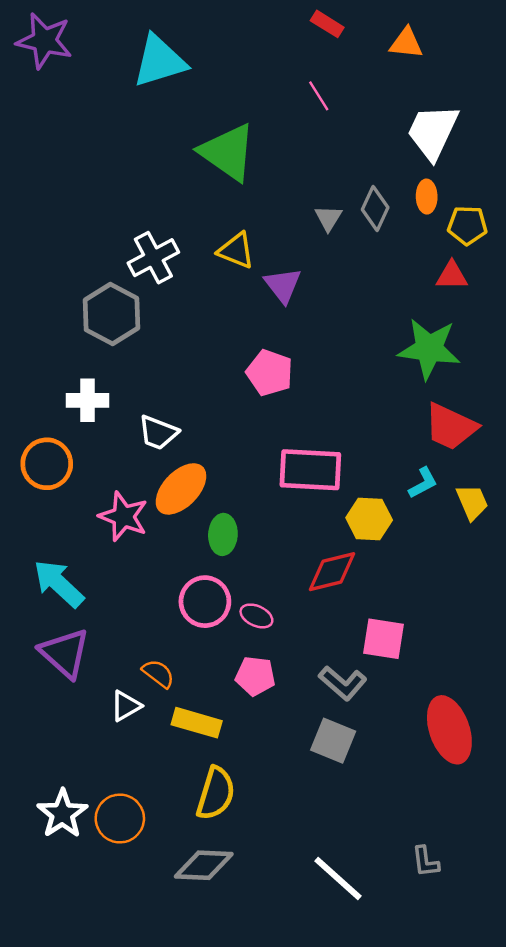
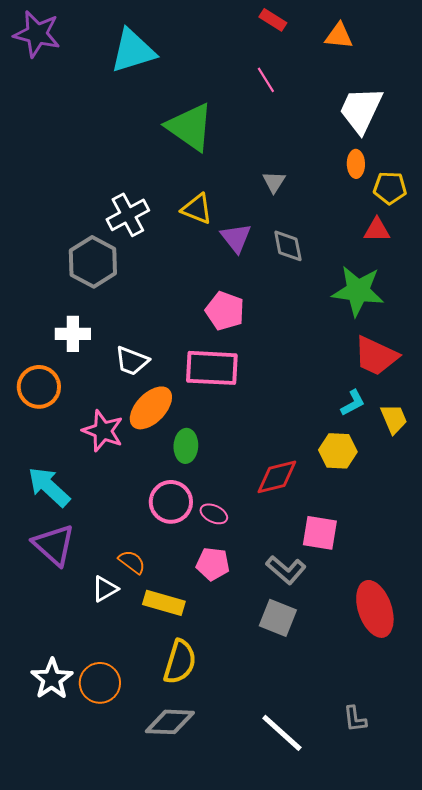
gray diamond: (375, 209) -> (288, 246), moved, turned -36
pink rectangle: (310, 470) -> (212, 368), moved
yellow hexagon: (369, 519) -> (338, 451), moved

